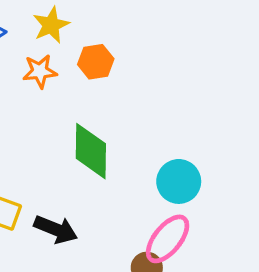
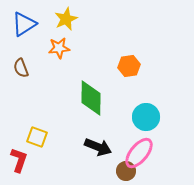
orange hexagon: (96, 62) -> (129, 66), moved
black arrow: (56, 229) -> (98, 147), moved

